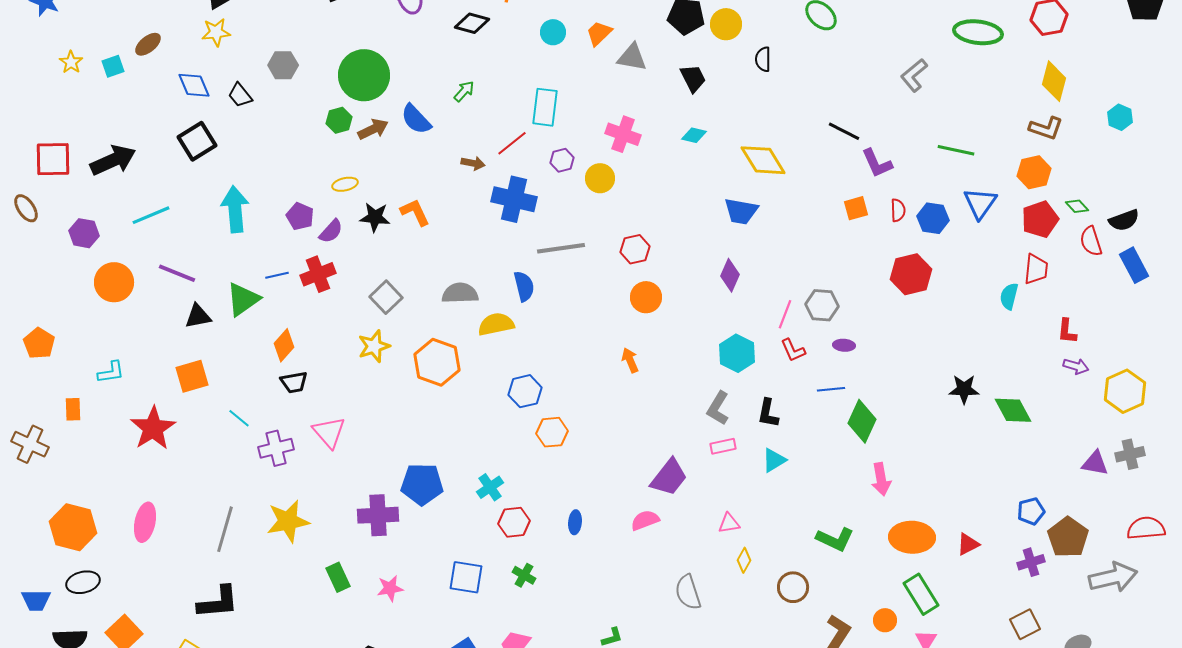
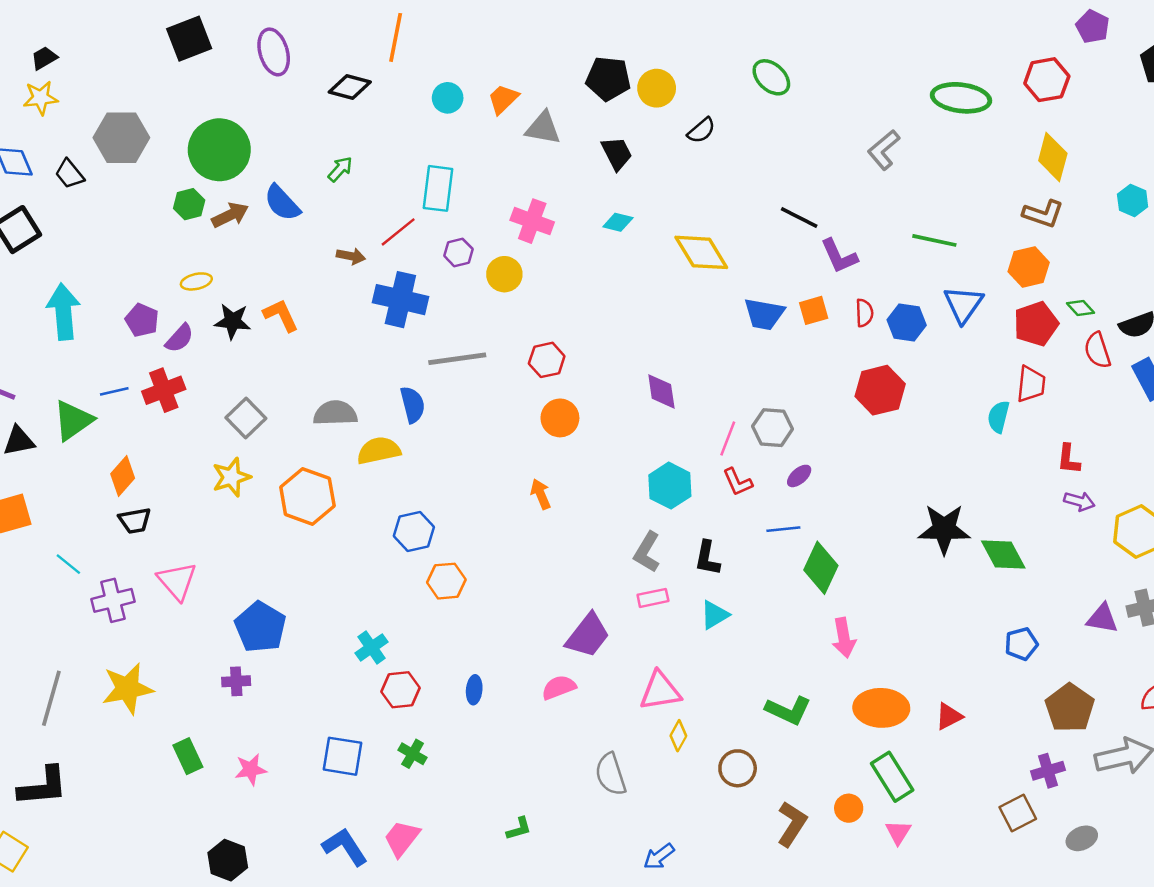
black semicircle: (763, 59) -> (701, 130), turned -130
gray hexagon: (283, 65) -> (121, 138), size x1.5
blue trapezoid: (741, 211) -> (764, 314), moved
purple diamond: (730, 275) -> (661, 391), turned -32
purple ellipse: (844, 345) -> (799, 476), turned -45
black star: (964, 389) -> (944, 529), size x1.4
blue pentagon: (422, 484) -> (260, 627), moved, turned 30
blue pentagon: (1031, 511) -> (1021, 644), moved
purple cross: (378, 515) -> (236, 681), size x0.6
pink triangle: (729, 523) -> (660, 691), size x1.6
purple cross: (1031, 562) -> (1048, 771), moved

